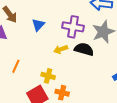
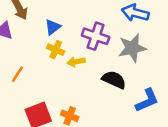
black semicircle: (84, 49) -> (114, 80), moved
yellow cross: (48, 76) -> (56, 50), moved

